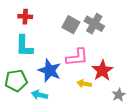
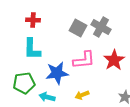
blue star: (50, 70) -> (57, 73), turned -30
red star: (102, 70) -> (114, 60), moved
yellow arrow: (84, 84) -> (82, 95), moved, turned -32

